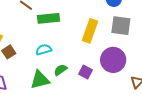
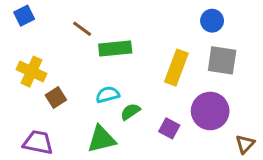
green semicircle: (60, 70) -> (130, 112), moved

